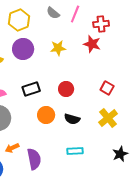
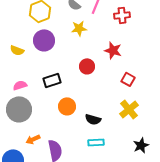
red star: (92, 44) -> (113, 50), moved
yellow star: (58, 48) -> (79, 28), moved
red circle: (66, 89) -> (87, 66), moved
black semicircle: (72, 119) -> (93, 119), moved

